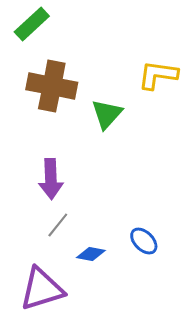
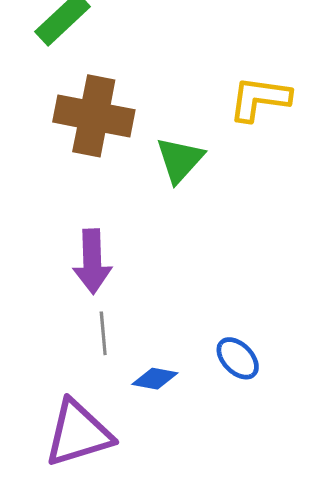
gray line: (58, 225) -> (103, 333), turned -44

